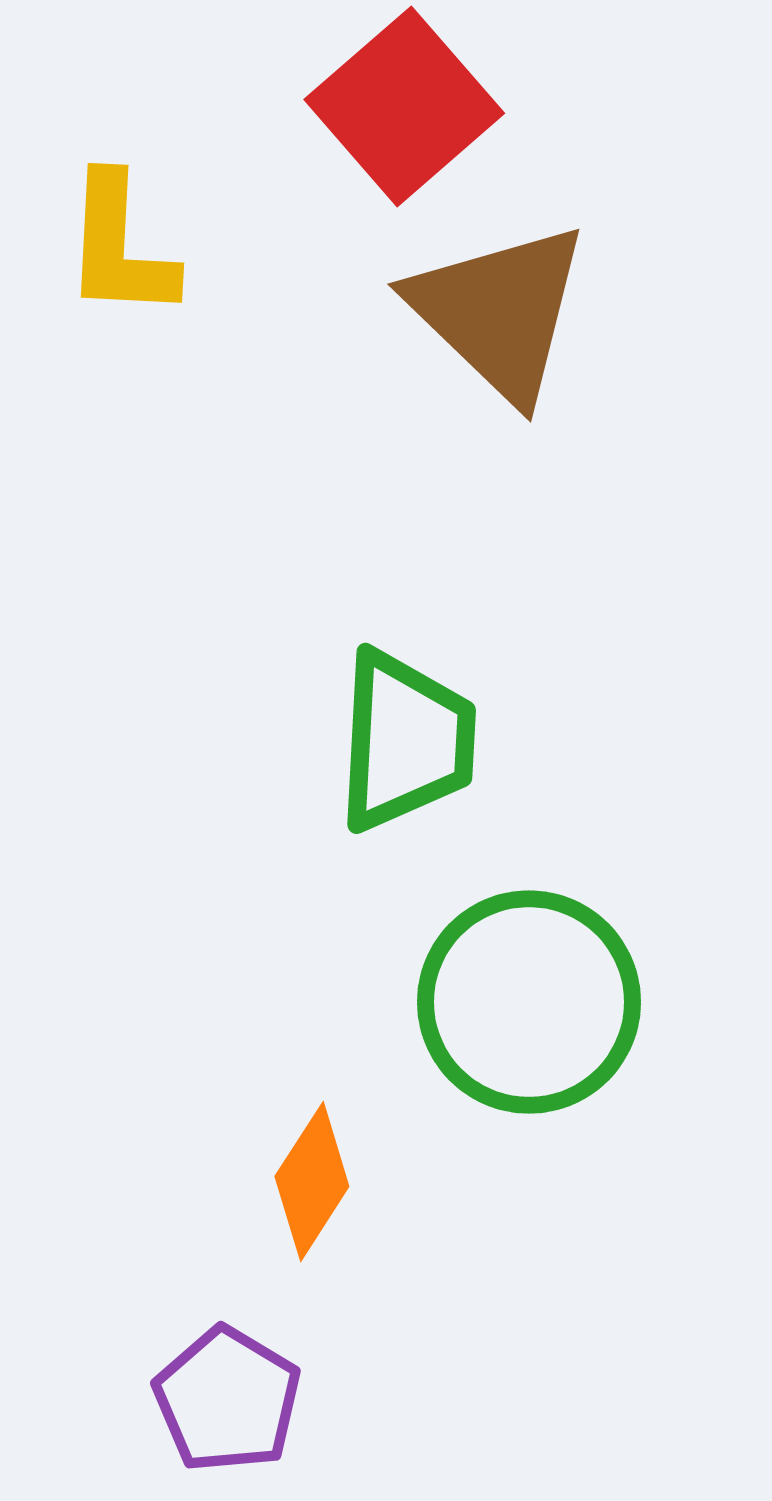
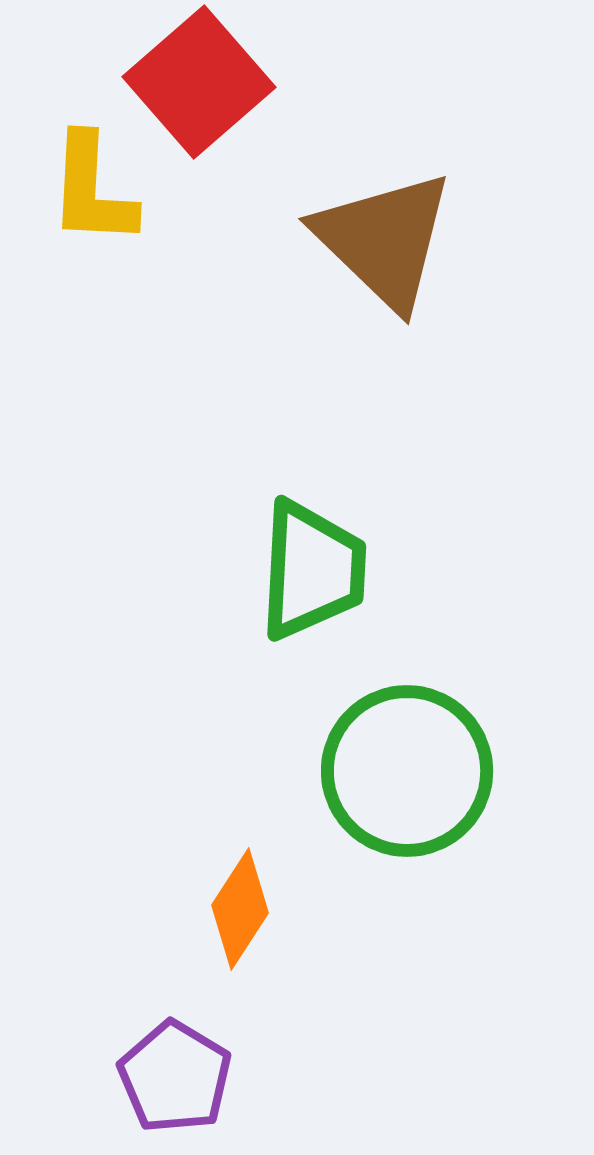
red square: (404, 106) -> (199, 82), moved

